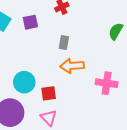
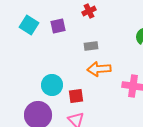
gray rectangle: (64, 43) -> (91, 46), turned 72

